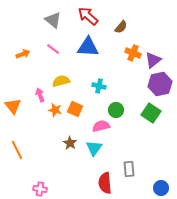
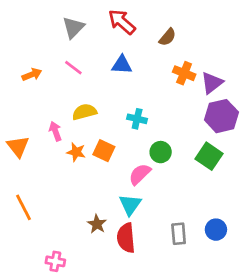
gray triangle: (53, 20) -> (73, 27), turned 36
blue triangle: (88, 47) -> (122, 65), size x0.7
pink semicircle: (101, 126) -> (140, 174), turned -30
brown star: (70, 143) -> (97, 224), moved
red semicircle: (105, 183) -> (126, 238), moved
blue circle: (161, 188) -> (216, 230), moved

